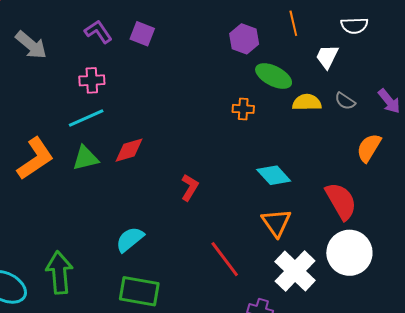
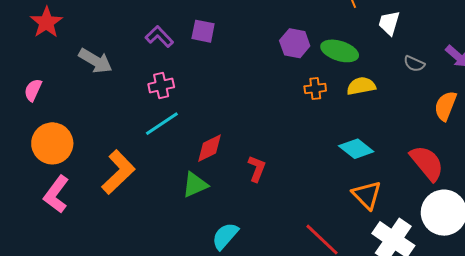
purple hexagon: (244, 39) -> (295, 43), moved
yellow semicircle: (307, 102) -> (361, 86), moved
green triangle: (85, 158) -> (195, 185), moved
red L-shape: (190, 187) -> (257, 169), moved

